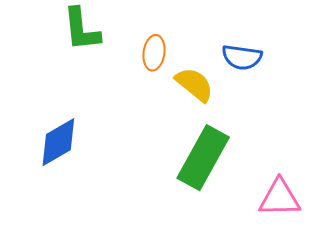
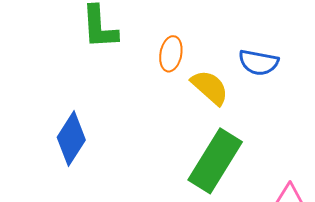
blue diamond: (58, 142) -> (71, 139), turned -30

